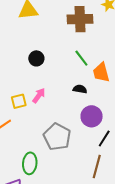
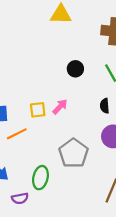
black circle: (36, 58) -> (75, 69), moved
black semicircle: (80, 89) -> (105, 106), turned -112

